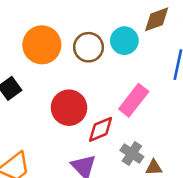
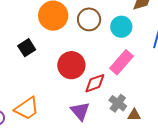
cyan circle: (124, 41) -> (121, 27), moved

